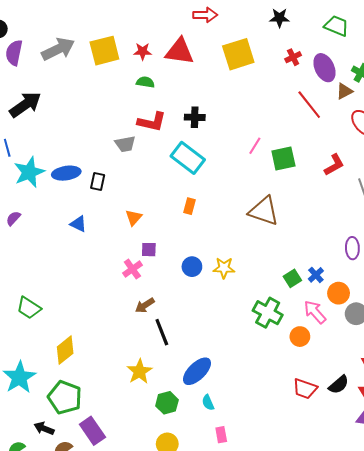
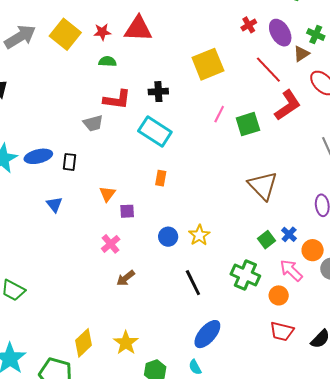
yellow square: (104, 51) -> (65, 34), turned -32
yellow square: (238, 54) -> (208, 64), moved
red L-shape: (334, 165) -> (288, 105), moved, size x1.4
brown triangle: (264, 211) -> (263, 186), moved, turned 32
blue triangle: (78, 224) -> (54, 205), turned 30
purple square: (149, 250) -> (127, 211), moved
yellow star: (224, 268) -> (199, 235), turned -30
black line: (162, 332) -> (193, 283), moved
yellow diamond: (65, 350) -> (83, 343), moved
blue ellipse: (197, 371) -> (207, 334), moved
red trapezoid: (305, 389) -> (282, 331), moved

